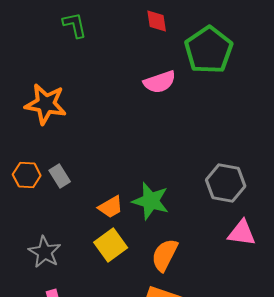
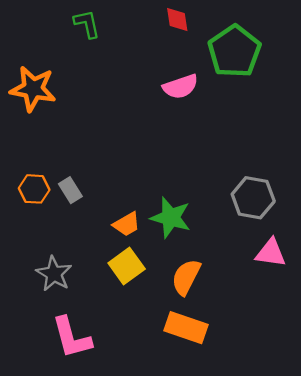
orange star: (46, 104) -> (33, 89), moved

